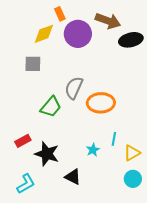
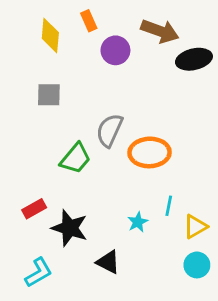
yellow diamond: (44, 34) -> (50, 36), moved, turned -65
purple circle: (78, 34) -> (115, 50), size x0.7

